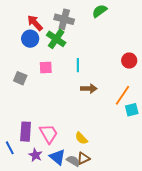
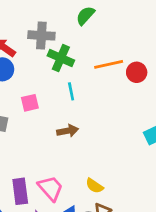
green cross: (56, 39) -> (61, 58), moved
brown arrow: (89, 89) -> (68, 131), moved
orange line: (122, 95) -> (109, 64), moved, turned 55

